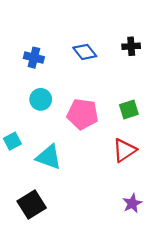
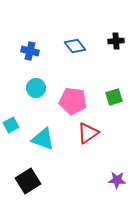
red triangle: (124, 150) -> (88, 133), moved
purple star: (132, 203) -> (117, 180), turned 30

